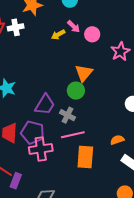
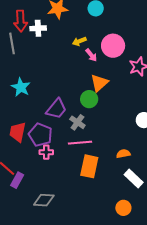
pink arrow: (74, 27) -> (91, 55), moved
pink circle: (92, 34) -> (113, 46), size x1.5
pink cross: (41, 149) -> (46, 152), size x0.6

